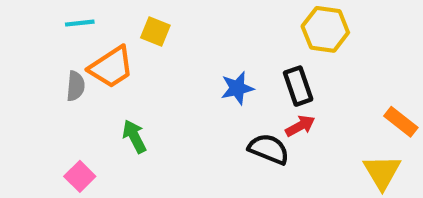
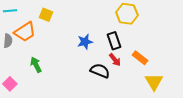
orange rectangle: (401, 122) -> (140, 58), moved
red arrow: (300, 126) -> (115, 60), turned 80

